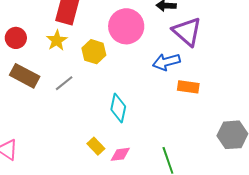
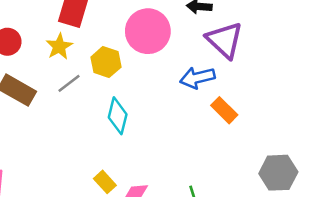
gray line: (64, 83) -> (69, 83), moved
orange rectangle: (188, 87) -> (224, 110), turned 35
cyan diamond: (118, 108) -> (118, 116), moved

